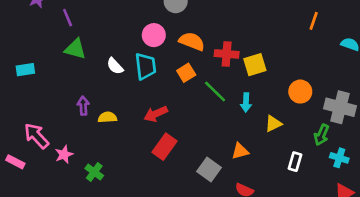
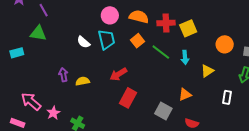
green triangle: (75, 49) -> (38, 33), moved

